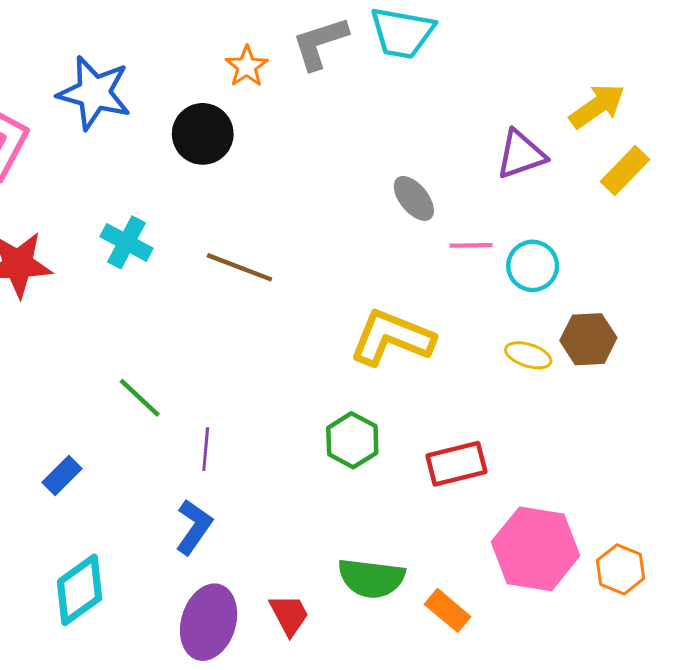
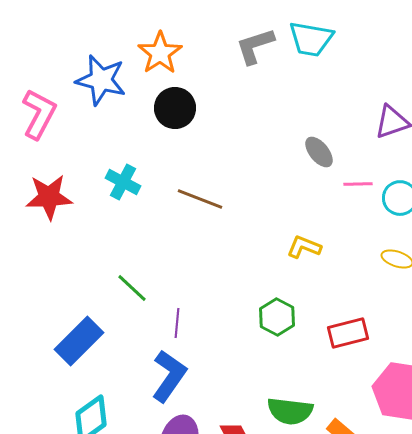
orange star: (247, 66) -> (160, 53), moved, size x1.5
yellow L-shape: (392, 338) -> (304, 247), size x0.6
blue rectangle: (62, 476) -> (79, 341), size x1.8
blue L-shape: (194, 527) -> (169, 376), size x1.4

